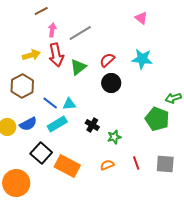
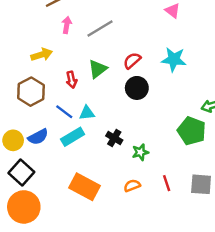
red arrow: (56, 55) -> (71, 80), moved, size x0.6
black square: (41, 153) -> (21, 172), moved

